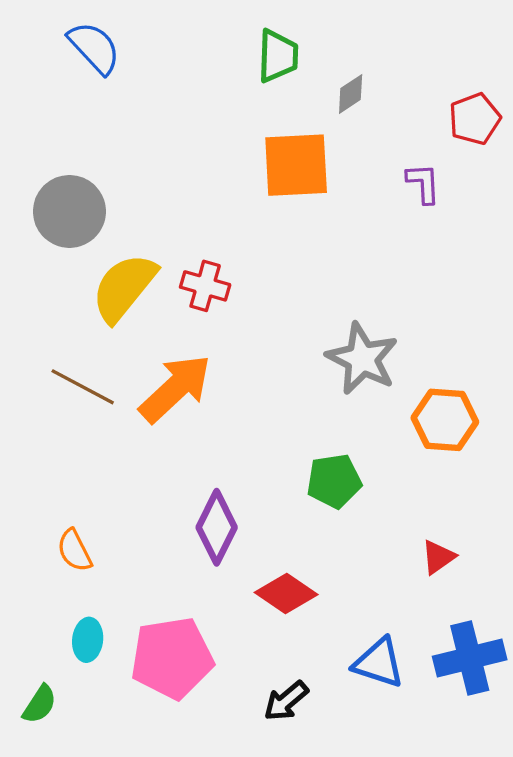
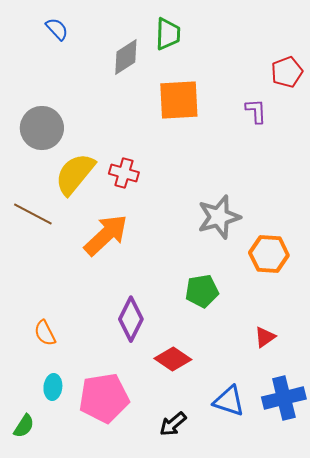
blue semicircle: (94, 48) -> (57, 29), size x0.7
gray diamond: (351, 94) -> (126, 57), moved, size x1.5
gray star: (362, 359) -> (219, 217), turned 30
brown line: (83, 387) -> (33, 214), moved

